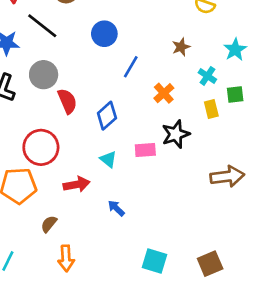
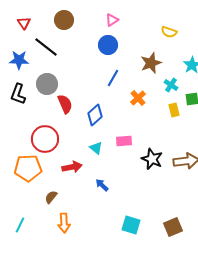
blue circle: (104, 34) -> (108, 45), moved
brown star: (181, 47) -> (151, 63), size x1.5
black star: (176, 134) -> (152, 159), moved, turned -30

